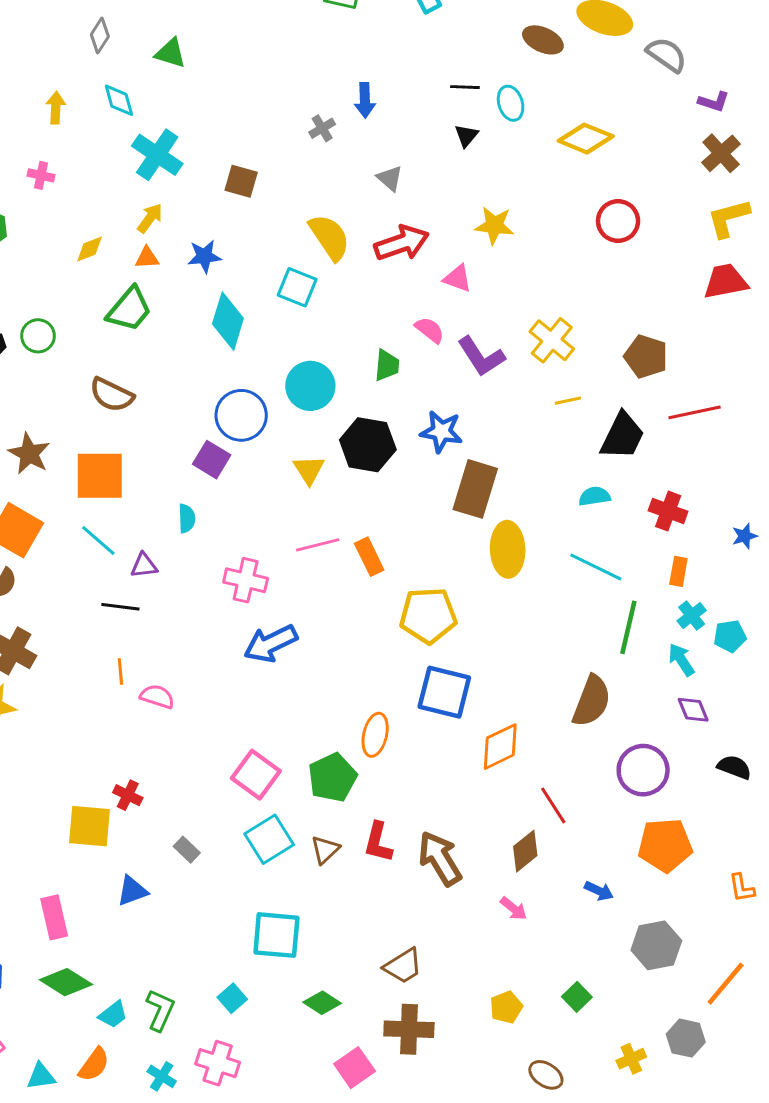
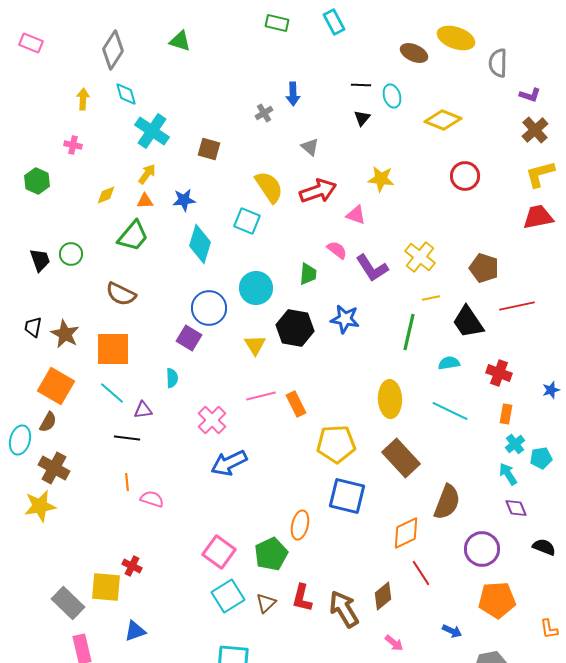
gray diamond: (100, 36) -> (113, 50), size x1.6
green triangle: (170, 53) -> (180, 41), moved
gray semicircle: (667, 55) -> (498, 63), turned -124
black trapezoid: (622, 436) -> (468, 322), turned 120
brown rectangle: (475, 489) -> (401, 458), moved, turned -60
pink cross: (246, 580) -> (212, 420), turned 32
green line: (628, 627) -> (409, 332), moved
orange diamond: (500, 747) -> (406, 533), moved
gray rectangle: (187, 850) -> (68, 603), moved, size x1.8
brown diamond: (525, 851) -> (383, 596), moved

